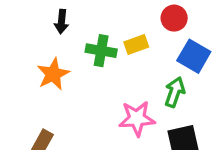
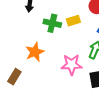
orange star: (53, 74) -> (35, 52), moved

